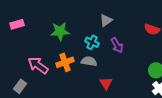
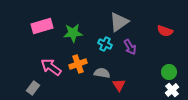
gray triangle: (106, 20) -> (119, 22), size x1.5
pink rectangle: (17, 24) -> (42, 26), moved, size x1.5
gray semicircle: (89, 61) -> (102, 73), moved

